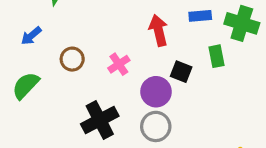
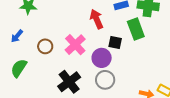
green rectangle: (217, 56) -> (136, 29), size x1.5
pink cross: (119, 64) -> (75, 45), size x1.5

